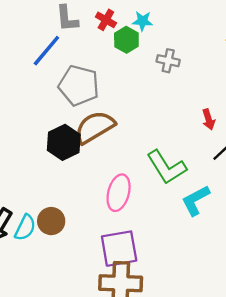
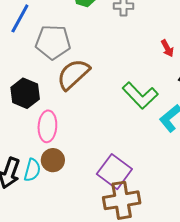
black hexagon: (64, 142) -> (25, 93), moved
pink ellipse: (119, 193) -> (47, 126), moved
purple square: (119, 249) -> (114, 172), turned -32

